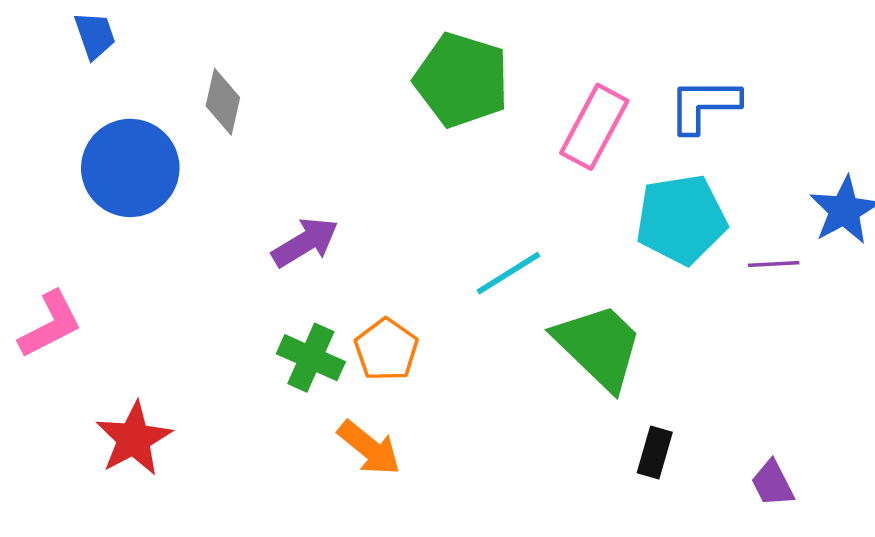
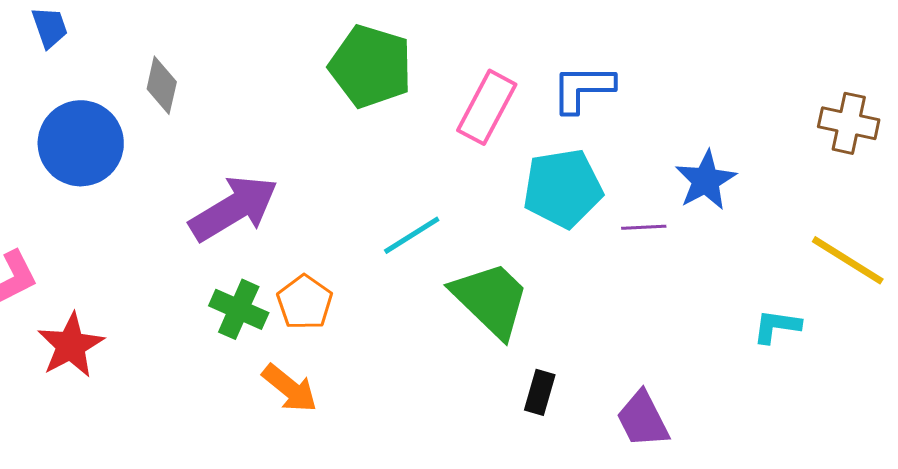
purple arrow: (305, 242) -> (234, 208), size x1.5
red star: (134, 439) -> (71, 345), moved
purple trapezoid: (772, 483) -> (643, 419), size x1.4

